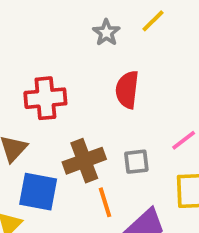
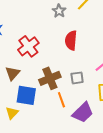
red cross: (45, 98) -> (28, 46), turned -30

